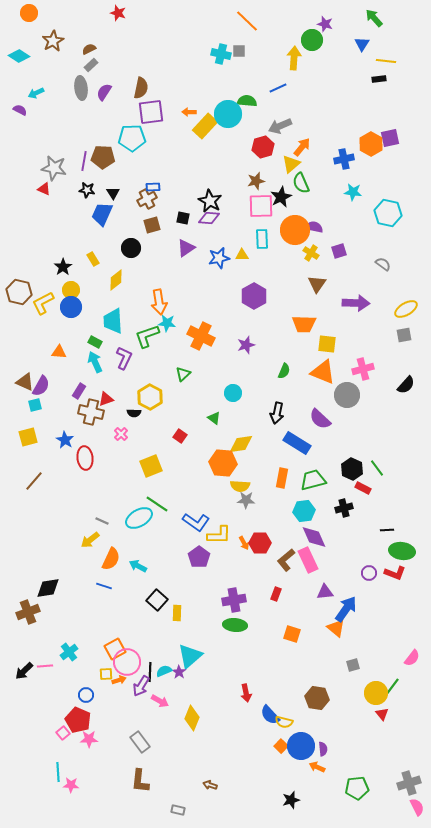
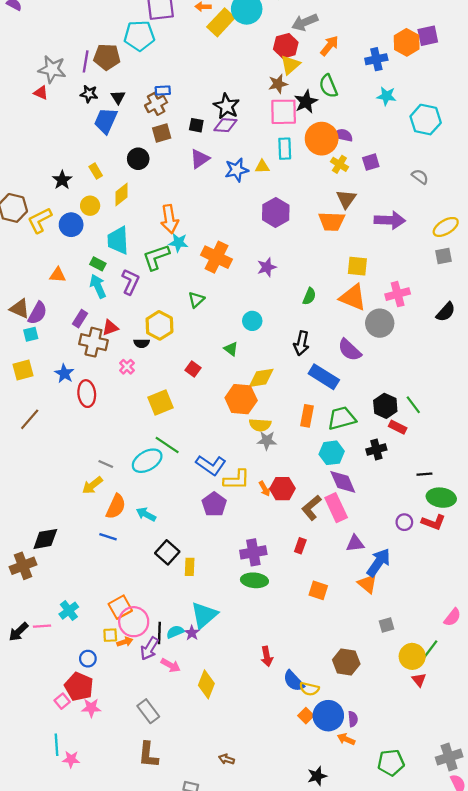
yellow triangle: (291, 164) -> (290, 65), moved
yellow circle: (71, 290) -> (90, 206), moved
orange trapezoid: (304, 324) -> (332, 221), moved

